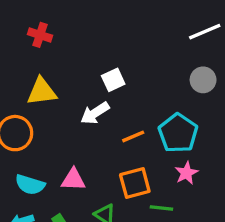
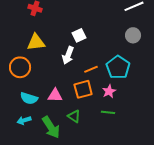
white arrow: (95, 113) -> (68, 55), turned -36
pink star: (186, 173) -> (109, 91), moved
orange square: (135, 183) -> (83, 89), moved

